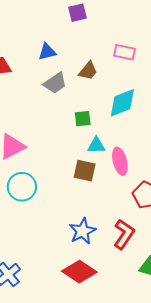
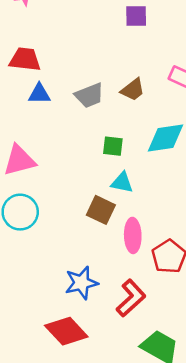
blue triangle: (47, 52) -> (39, 94), moved
pink ellipse: (120, 161) -> (133, 235), moved

